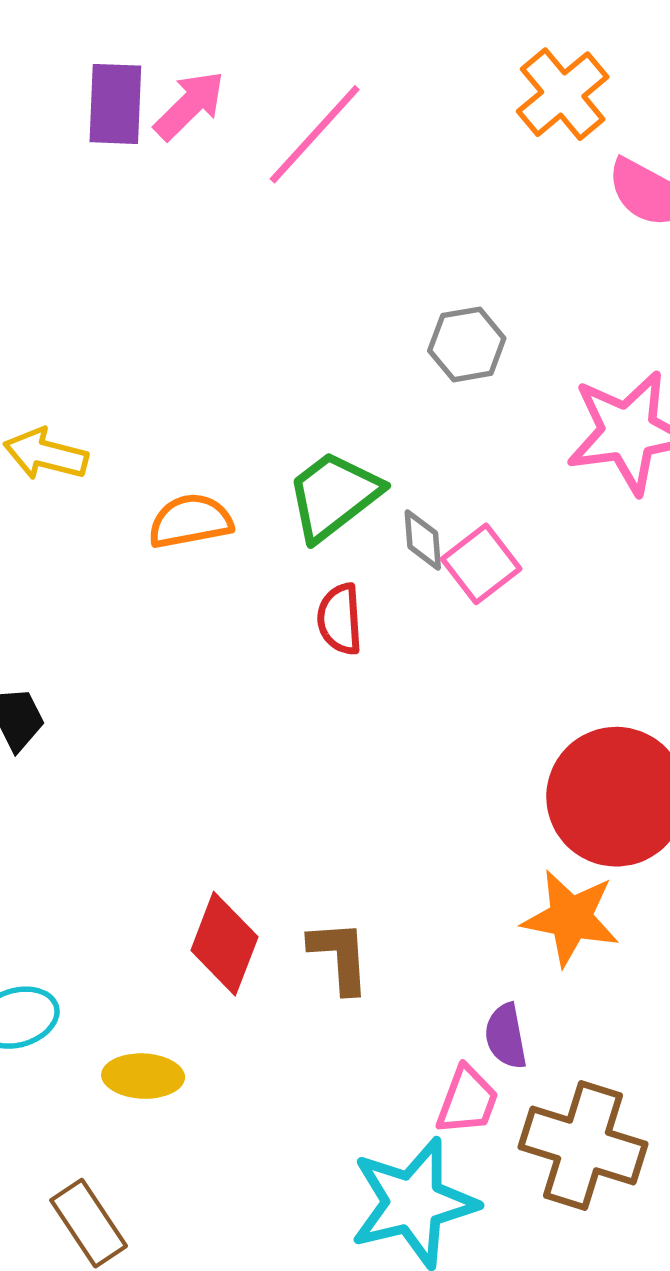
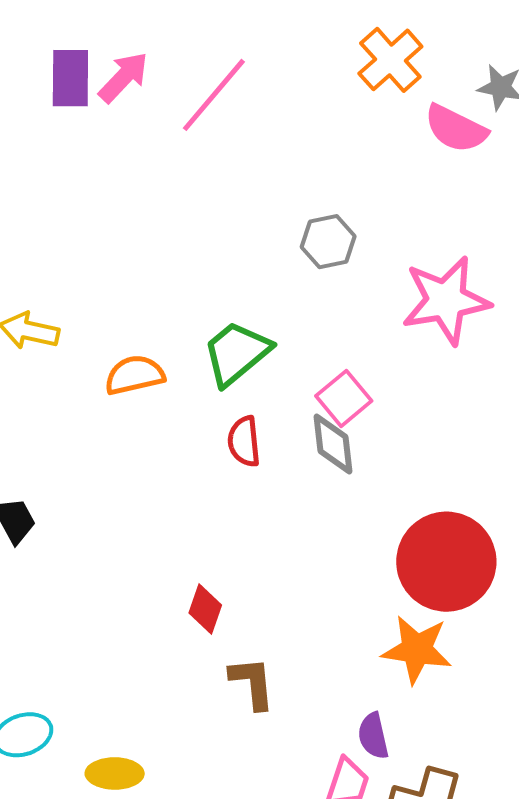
gray diamond: (423, 540) -> (333, 444), moved, size x1.4
red diamond: (224, 944) -> (205, 609), moved, size x0.7

